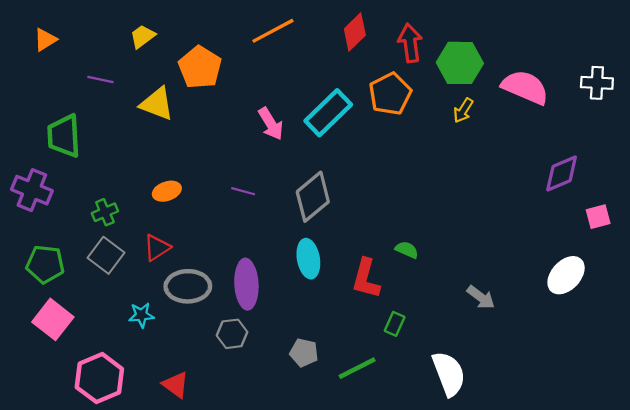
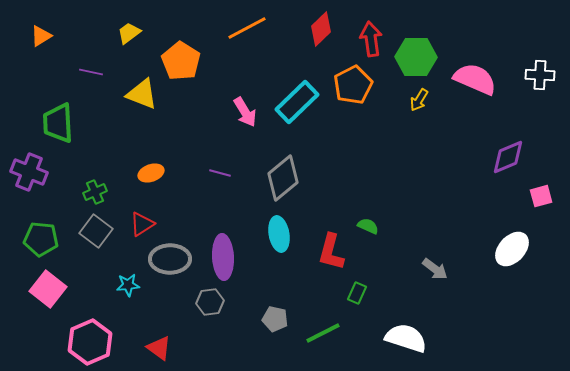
white semicircle: (449, 374) -> (406, 338), turned -51

